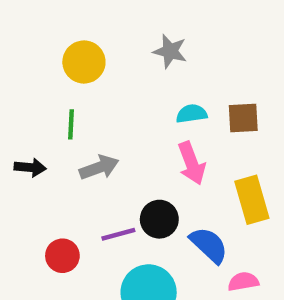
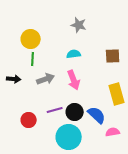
yellow circle: (84, 62) -> (31, 39), moved
cyan semicircle: (192, 114) -> (74, 54), moved
pink arrow: (192, 163) -> (74, 80), moved
black circle: (159, 219) -> (75, 112), moved

